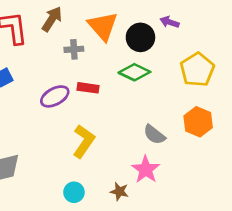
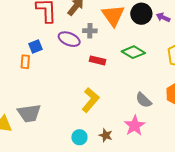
black circle: (140, 37) -> (141, 14), moved
purple ellipse: (55, 96) -> (69, 39), moved, turned 45
brown star: (119, 191) -> (106, 135), moved

